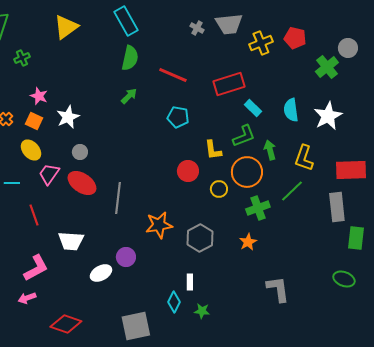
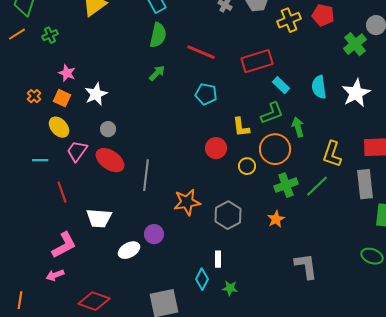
yellow L-shape: (304, 158) -> (332, 154), moved
green line: (292, 191) -> (317, 186), moved

